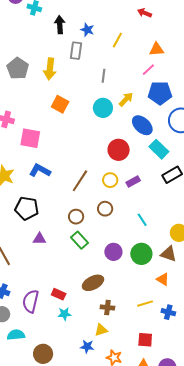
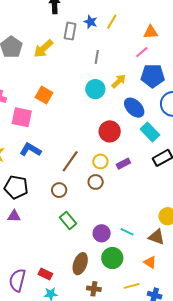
blue star: (87, 30) -> (91, 22), moved
yellow arrow: (50, 69) -> (43, 49), turned 40
orange square: (60, 104) -> (44, 95), moved
brown circle: (105, 209) -> (96, 182), moved
brown circle: (76, 217) -> (59, 190), moved
cyan line: (142, 220) -> (127, 232), moved, turned -32
purple triangle: (39, 239) -> (14, 216), moved
green circle: (141, 254) -> (112, 258), moved
brown ellipse: (93, 283) -> (80, 264), turned -45

